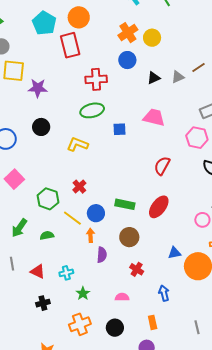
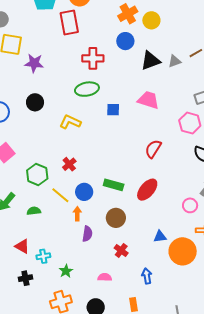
black triangle: (154, 78) -> (150, 61), size x1.5
cyan cross: (66, 273) -> (43, 256), moved

